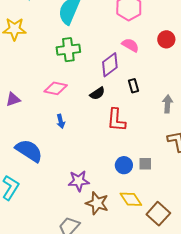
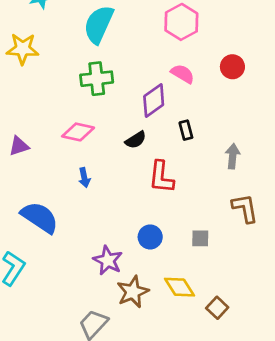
blue circle: (124, 165) -> (150, 237), moved
purple star: (79, 181) -> (108, 260), turned 30
brown star: (97, 203) -> (133, 292), turned 30
brown square: (158, 214) -> (217, 308), size x0.7

